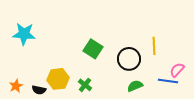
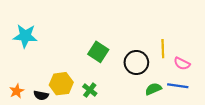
pink semicircle: (177, 70) -> (182, 64), moved, turned -105
green semicircle: (135, 86) -> (153, 89), moved

